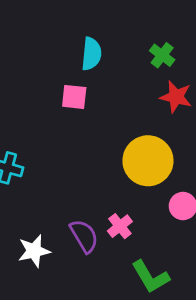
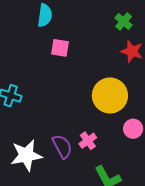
cyan semicircle: (91, 54) -> (45, 15), moved
white star: (34, 251) -> (26, 155), size x1.4

